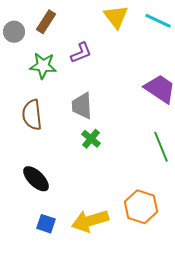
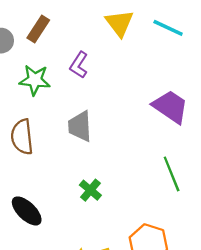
purple L-shape: (81, 53) -> (79, 65), turned 145
green cross: (91, 139) -> (90, 190), moved

